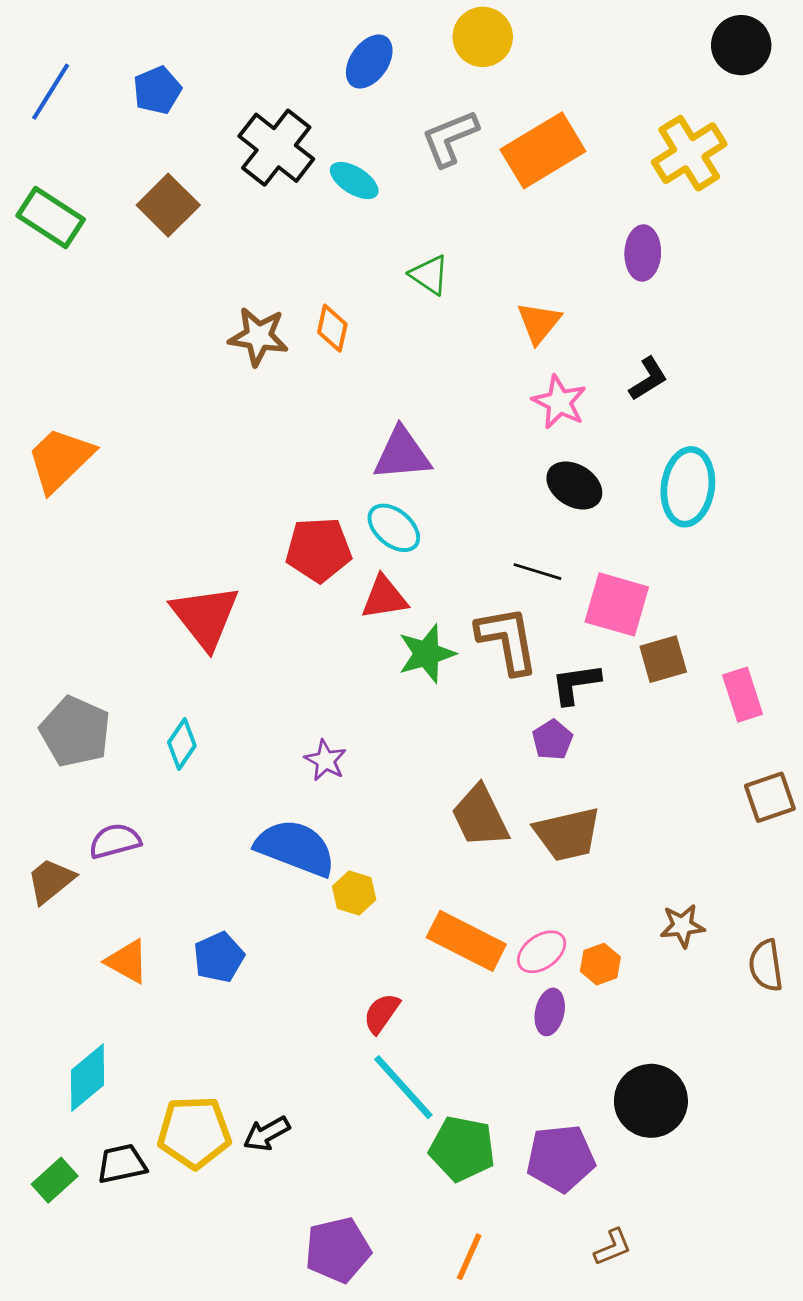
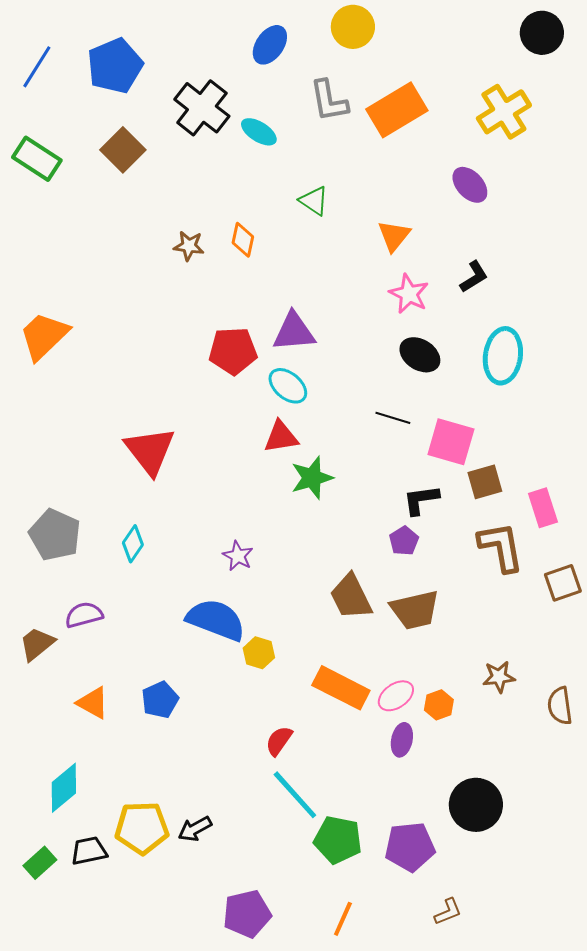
blue pentagon: (157, 90) -> (115, 66), size x1.6
gray L-shape: (450, 138) -> (329, 101), turned -78
purple ellipse: (643, 253) -> (470, 185), turned -45
brown star: (258, 336) -> (189, 246), size x0.7
red pentagon: (319, 550) -> (233, 351), moved
brown L-shape: (507, 640) -> (501, 547), moved

